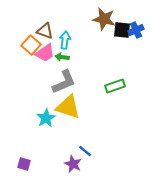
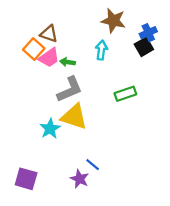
black square: (122, 30) -> (144, 47), moved, turned -36
cyan arrow: (65, 40) -> (101, 50), moved
purple square: (24, 164) -> (26, 179), size x1.5

